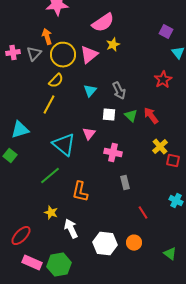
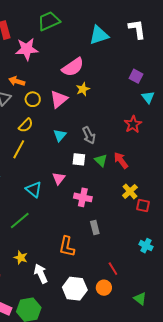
orange arrow: (47, 37) -> (17, 81), turned -56
yellow circle: (63, 55) -> (33, 99), size x0.6
cyan triangle: (64, 145) -> (34, 189), size x0.7
orange L-shape: (80, 192) -> (67, 247), moved
red line: (143, 213) -> (113, 269), moved

